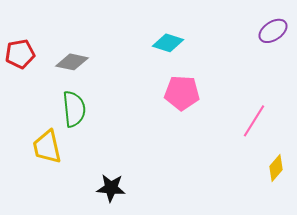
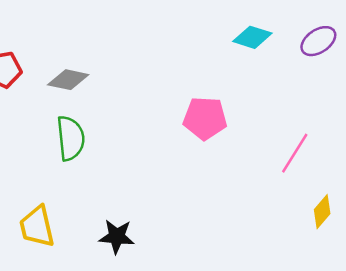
cyan diamond: (168, 43) -> (252, 37), moved
yellow trapezoid: (47, 147) -> (37, 227), moved

